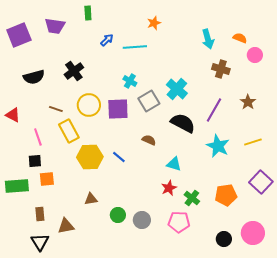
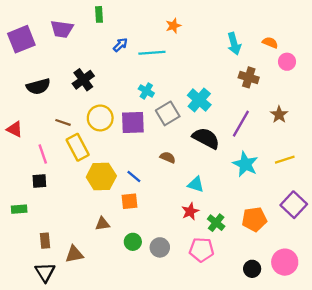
orange square: (47, 179) -> (129, 201), moved
green rectangle: (17, 186) -> (19, 209), size x0.6

